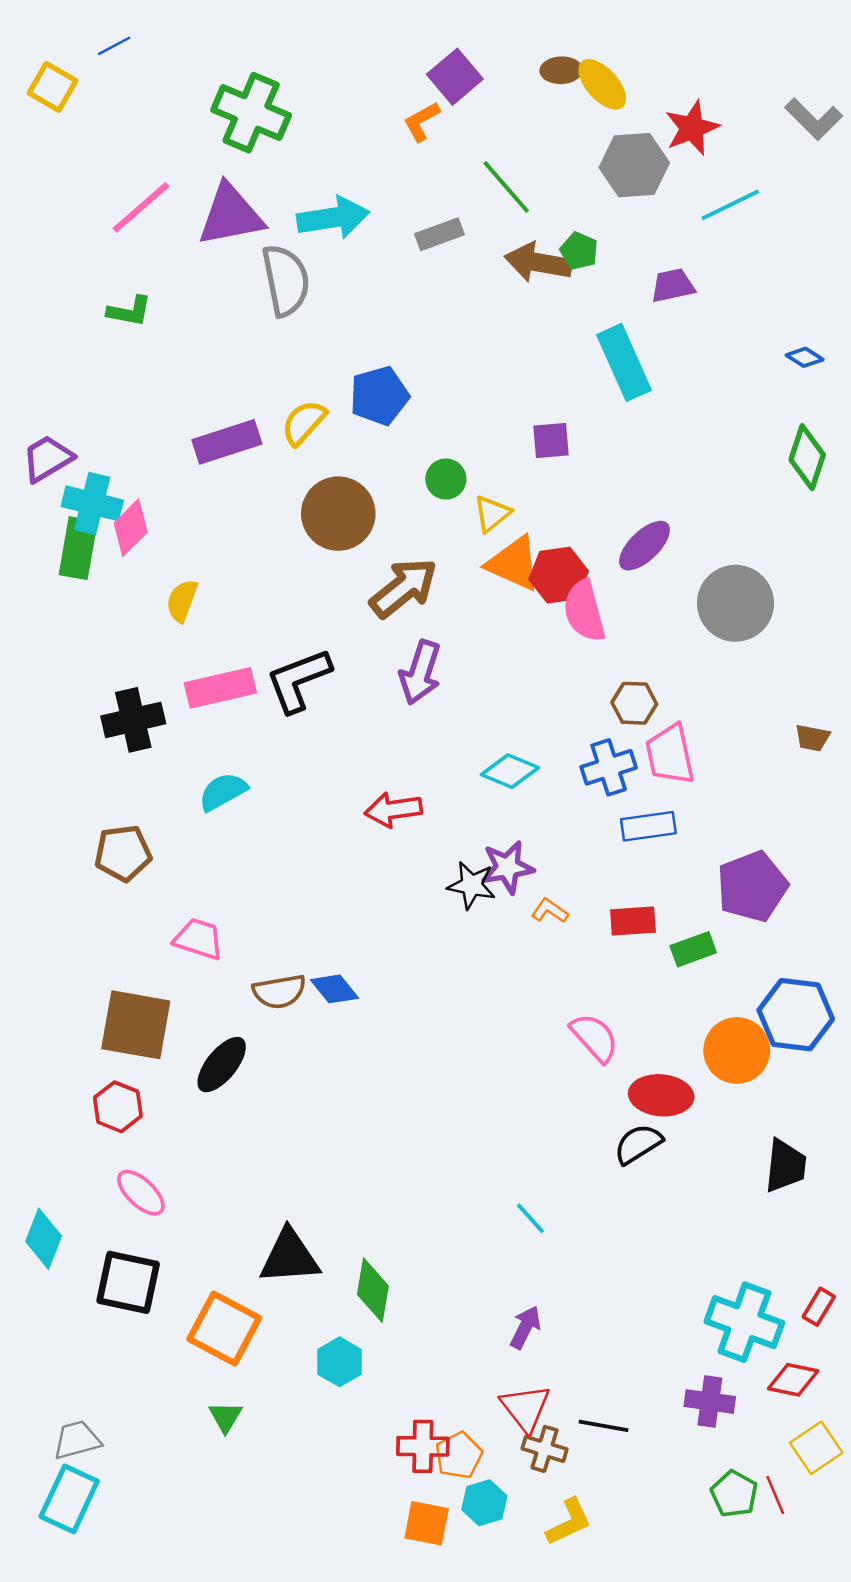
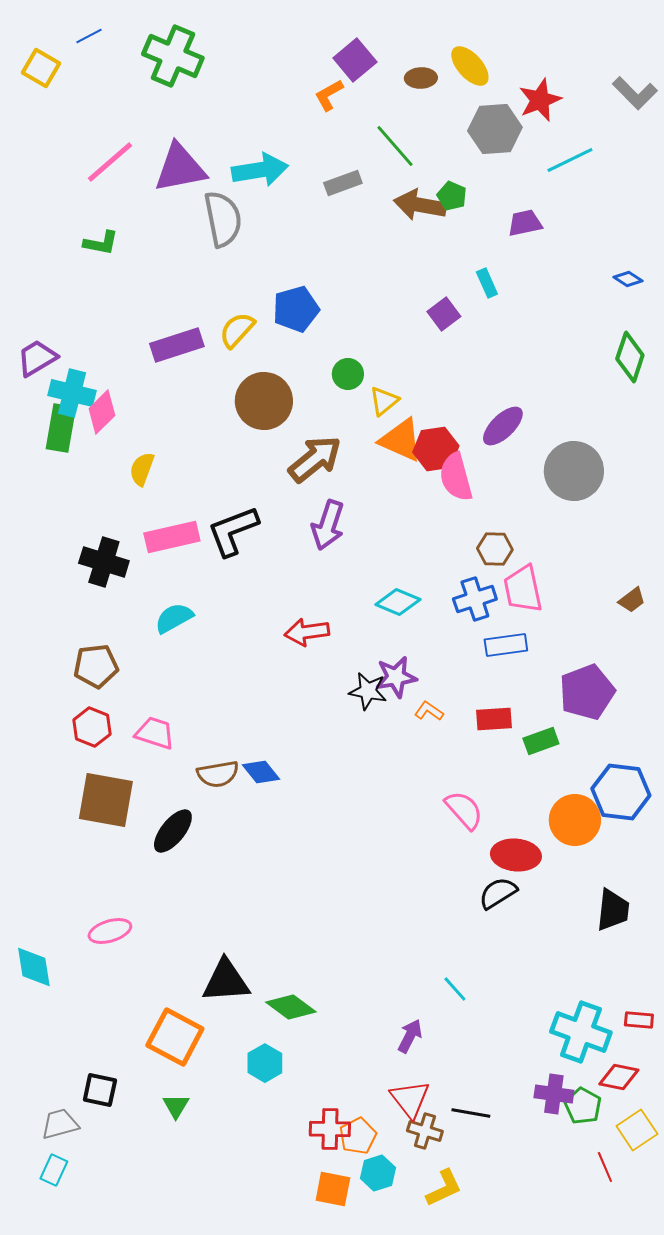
brown ellipse: (561, 70) -> (421, 78), moved
green cross: (251, 113) -> (173, 56), moved
cyan rectangle: (624, 362) -> (487, 283), size x0.5
purple square: (551, 441) -> (444, 314), moved, turned -32
black cross: (133, 720) -> (104, 562), turned 30
brown trapezoid: (812, 738) -> (632, 600), moved, turned -48
red hexagon: (118, 1107) -> (92, 727), moved
pink ellipse: (141, 1193) -> (110, 931), turned -60
cyan line: (530, 1218) -> (455, 989), moved
cyan diamond: (44, 1239) -> (34, 967), turned -30
black square: (128, 1282) -> (100, 1090), moved, size x0.7
green diamond: (373, 1290) -> (291, 1007), turned -63
red rectangle: (819, 1307) -> (639, 1020), turned 64
green pentagon: (734, 1494) -> (583, 1106), moved
cyan rectangle: (69, 1499) -> (54, 1170), size x0.6

